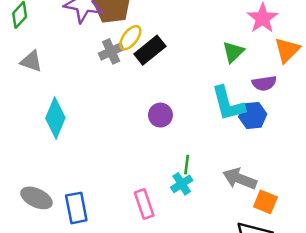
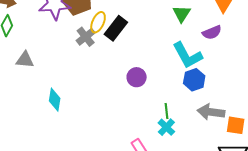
blue hexagon: (253, 115) -> (194, 80), moved
cyan diamond: (55, 118) -> (55, 100), size x0.7

